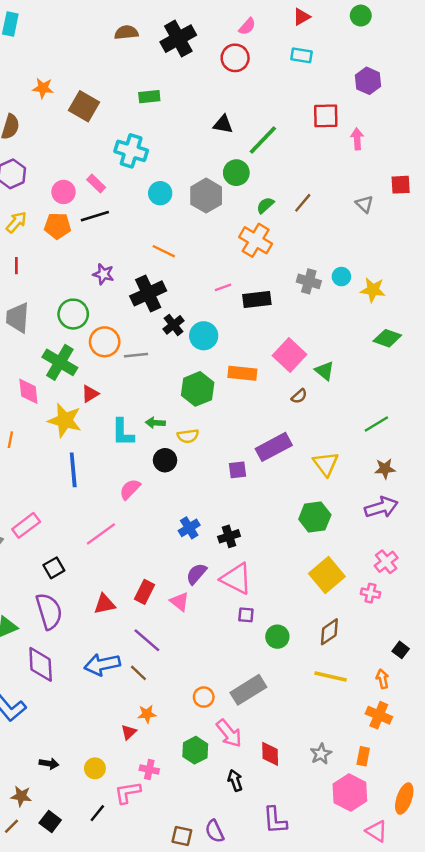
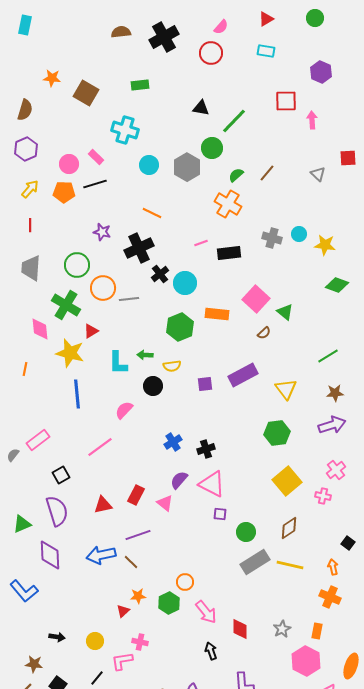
purple square: (237, 470) -> (205, 384), moved
purple line: (147, 640) -> (138, 535), turned -60
gray rectangle: (248, 690) -> (255, 562), moved
green hexagon: (195, 750) -> (169, 603), moved

